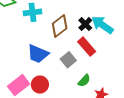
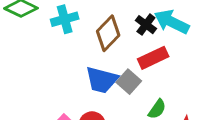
red rectangle: (87, 47) -> (153, 58), turned -66
blue trapezoid: (38, 54) -> (102, 80), moved

